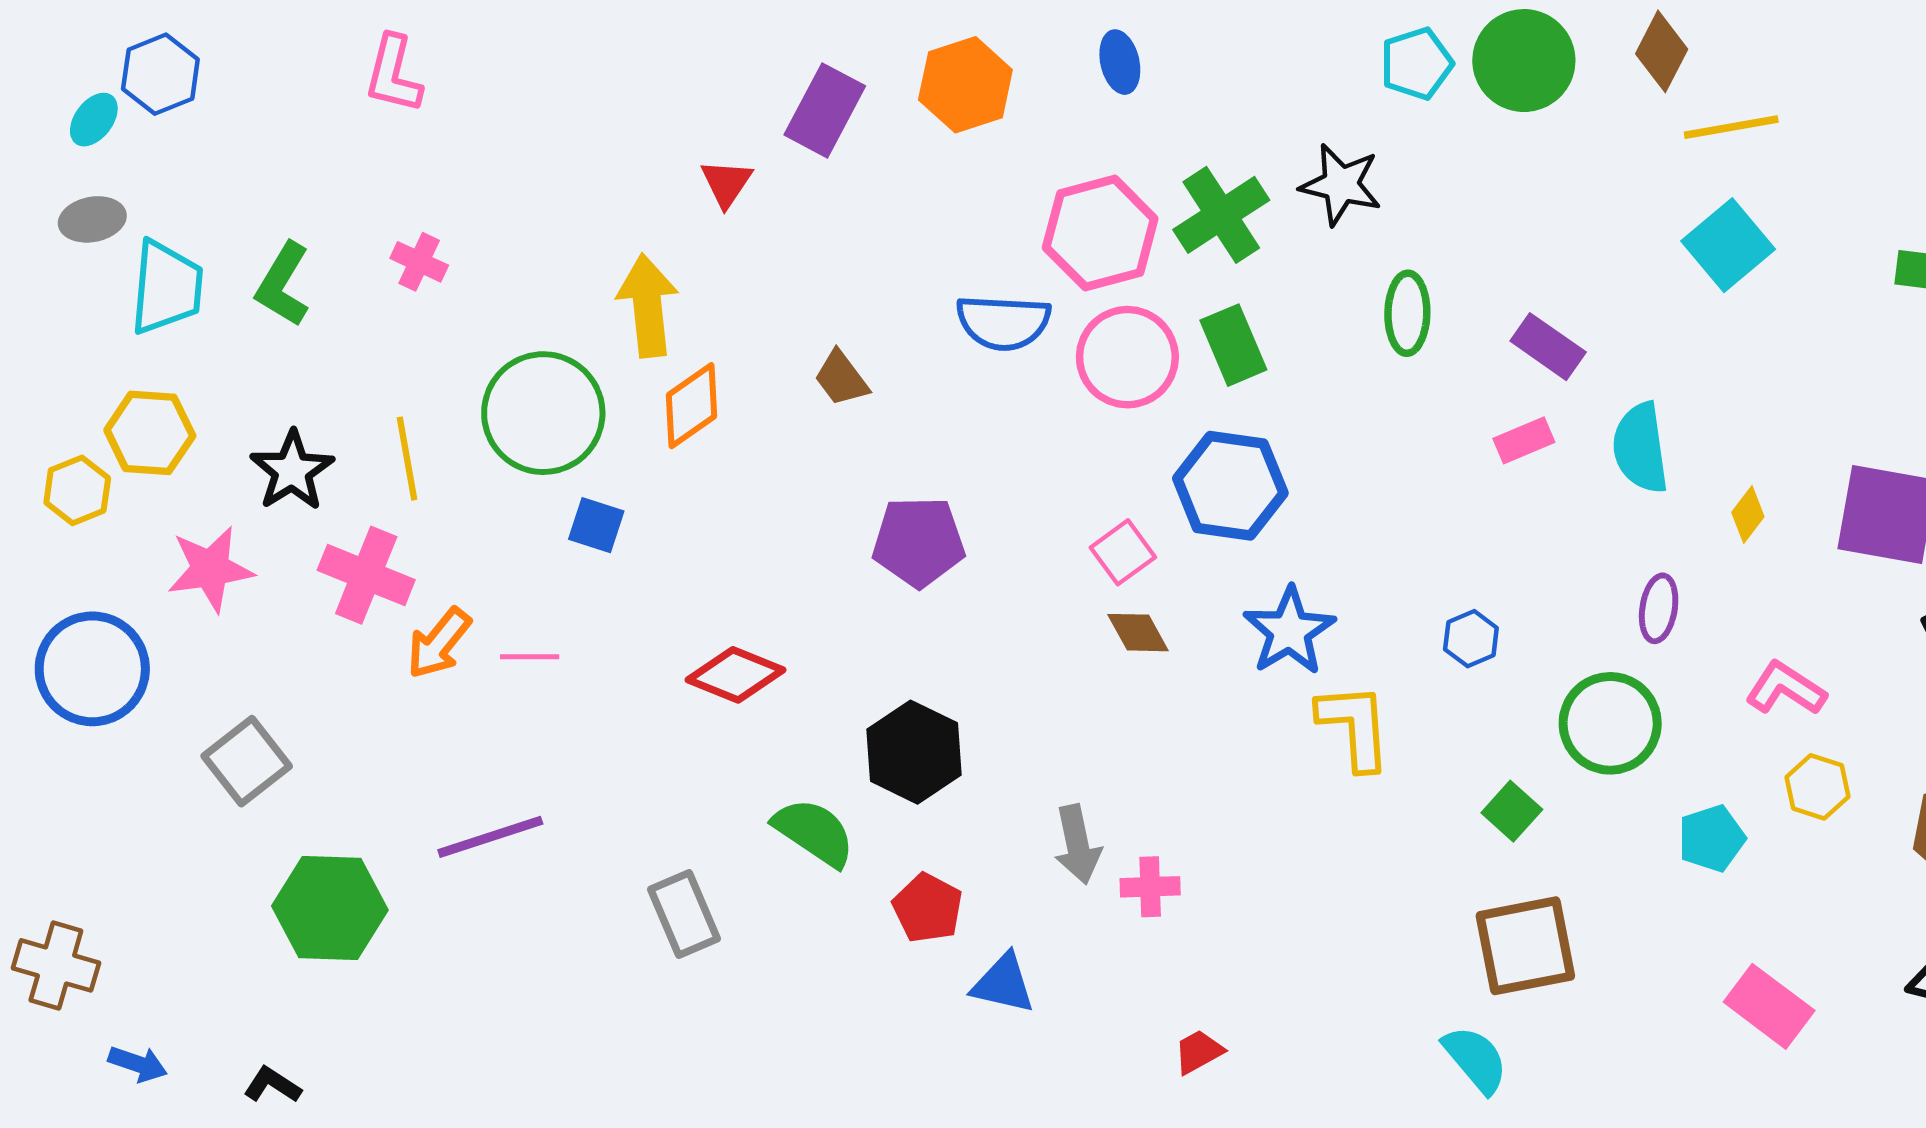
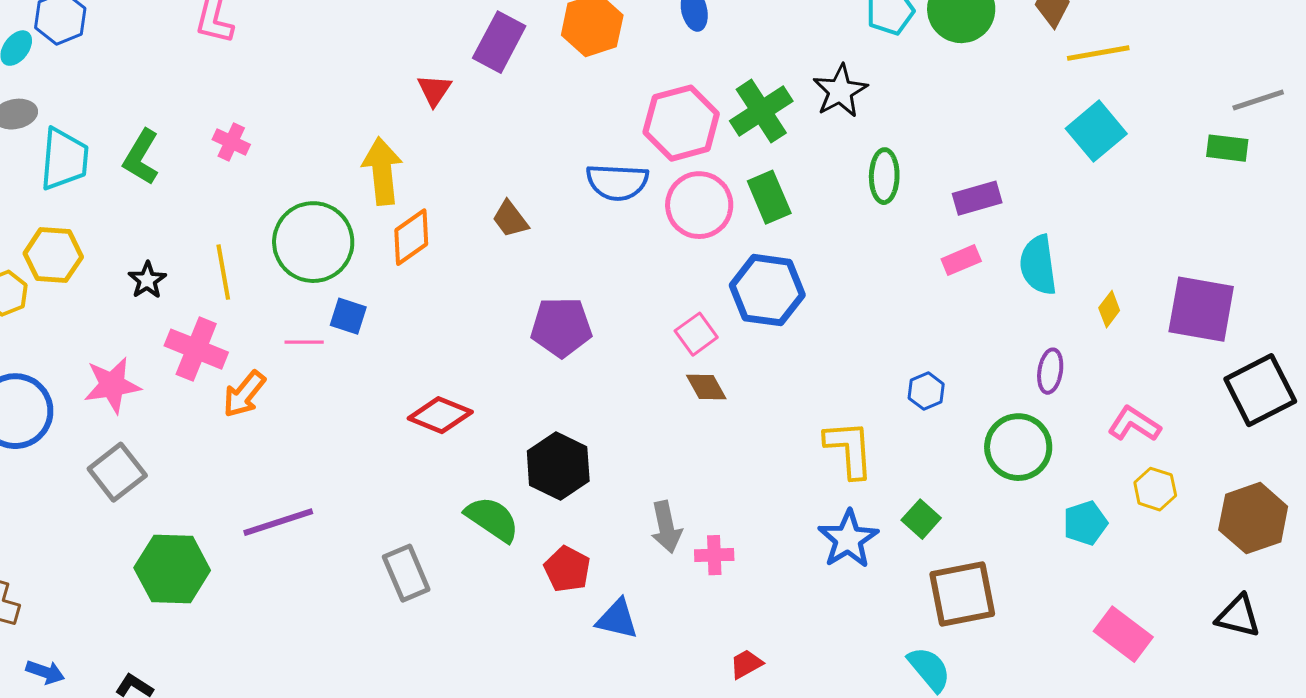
black star: (1341, 185) -> (840, 91), turned 30
purple rectangle: (1548, 347) -> (977, 198), turned -51
black star: (292, 471) -> (147, 280), size x0.7
pink star: (210, 569) -> (112, 385), moved
blue star: (1289, 631) -> (848, 539), moved
pink line: (530, 657) -> (304, 342), moved
green square: (1512, 811) -> (921, 519), moved

